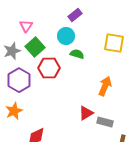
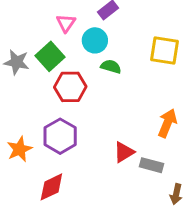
pink triangle: (26, 26) -> (66, 23), moved
gray star: (12, 51) -> (17, 62), turned 30
purple hexagon: (19, 80) -> (60, 136), moved
orange arrow: (105, 86) -> (167, 123), moved

